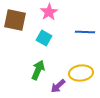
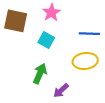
yellow ellipse: (81, 73) -> (85, 61), moved

